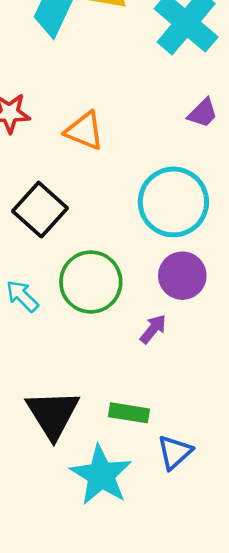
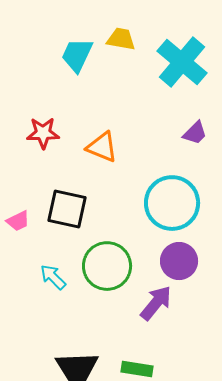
black square: (40, 210) -> (67, 209), turned -30
purple arrow: (153, 329) -> (156, 303), size x1.5

